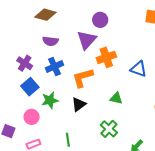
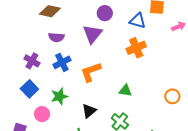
orange cross: (106, 57) -> (136, 48), moved
blue triangle: (139, 69) -> (138, 21), moved
blue square: (30, 87) -> (29, 89), moved
black triangle: (79, 104) -> (89, 111), moved

